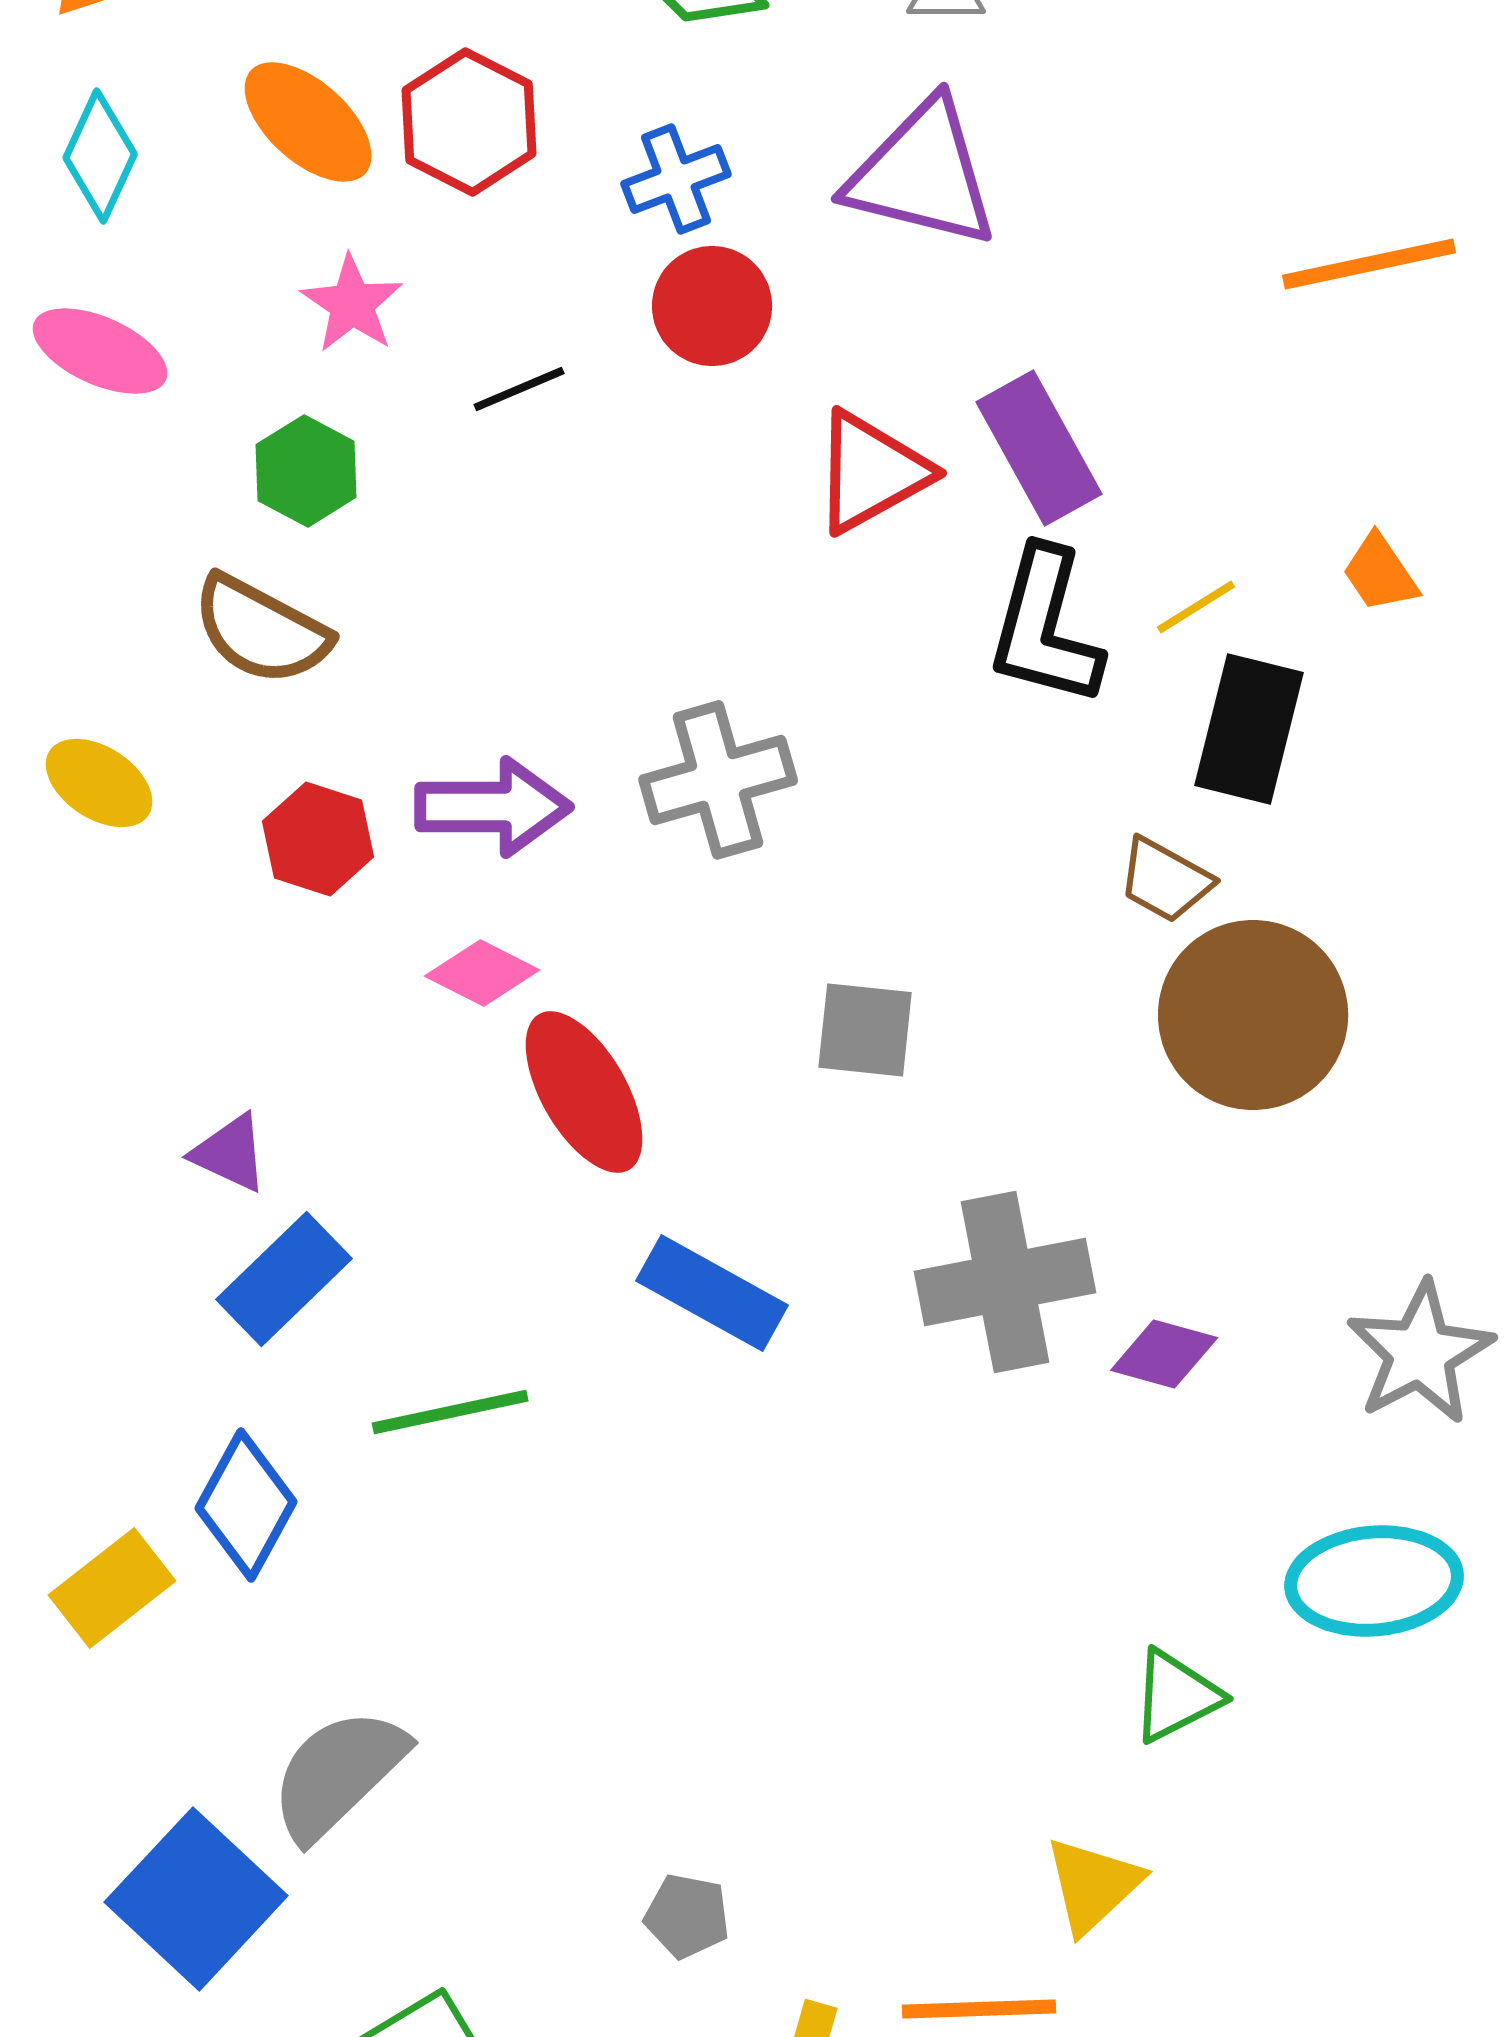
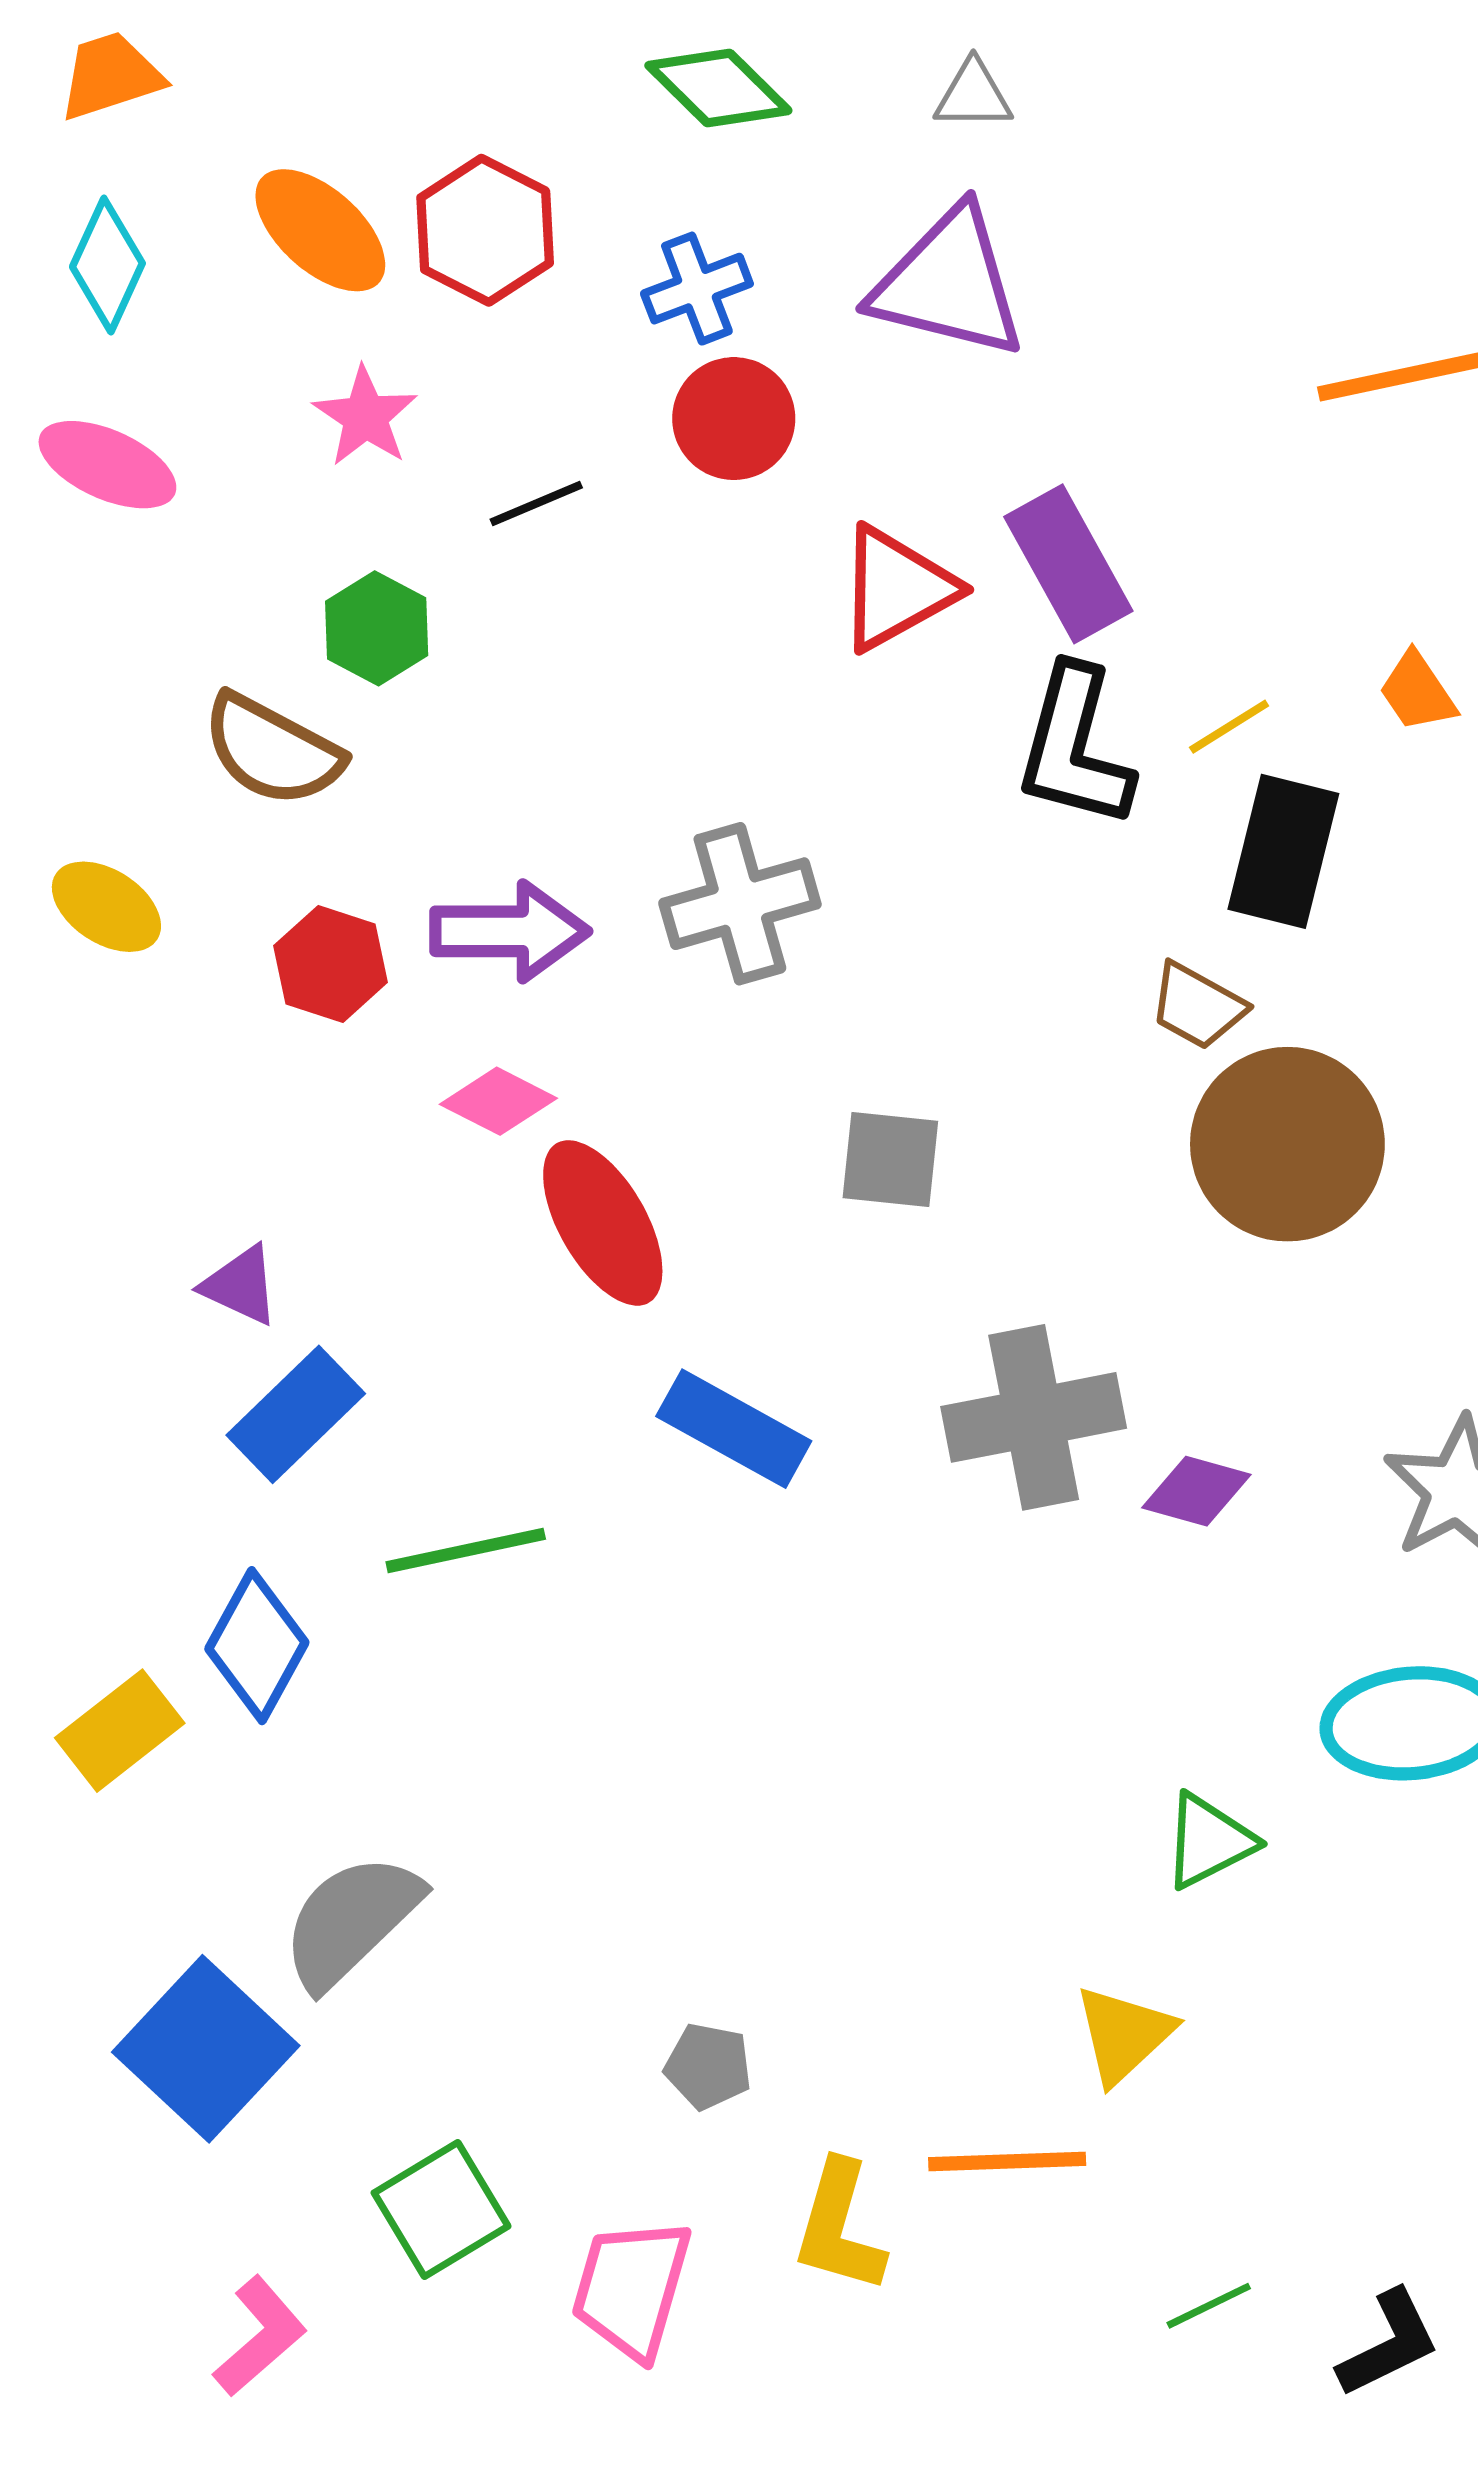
green hexagon: (306, 471) -> (377, 628), moved

